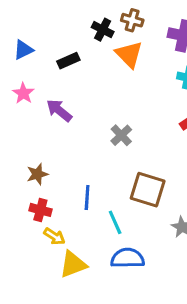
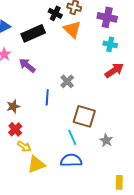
black rectangle: (68, 61) -> (33, 33), size x1.6
blue line: (87, 197) -> (47, 97), moved
red cross: (40, 210) -> (15, 129), turned 32
cyan line: (115, 222) -> (72, 137), moved

